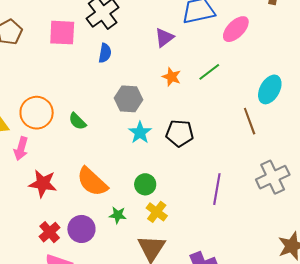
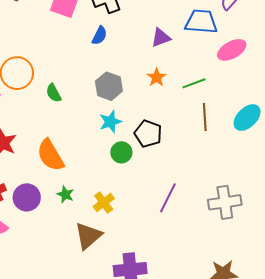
brown line: (250, 121) -> (205, 117), moved
green circle: (145, 184) -> (121, 152), moved

